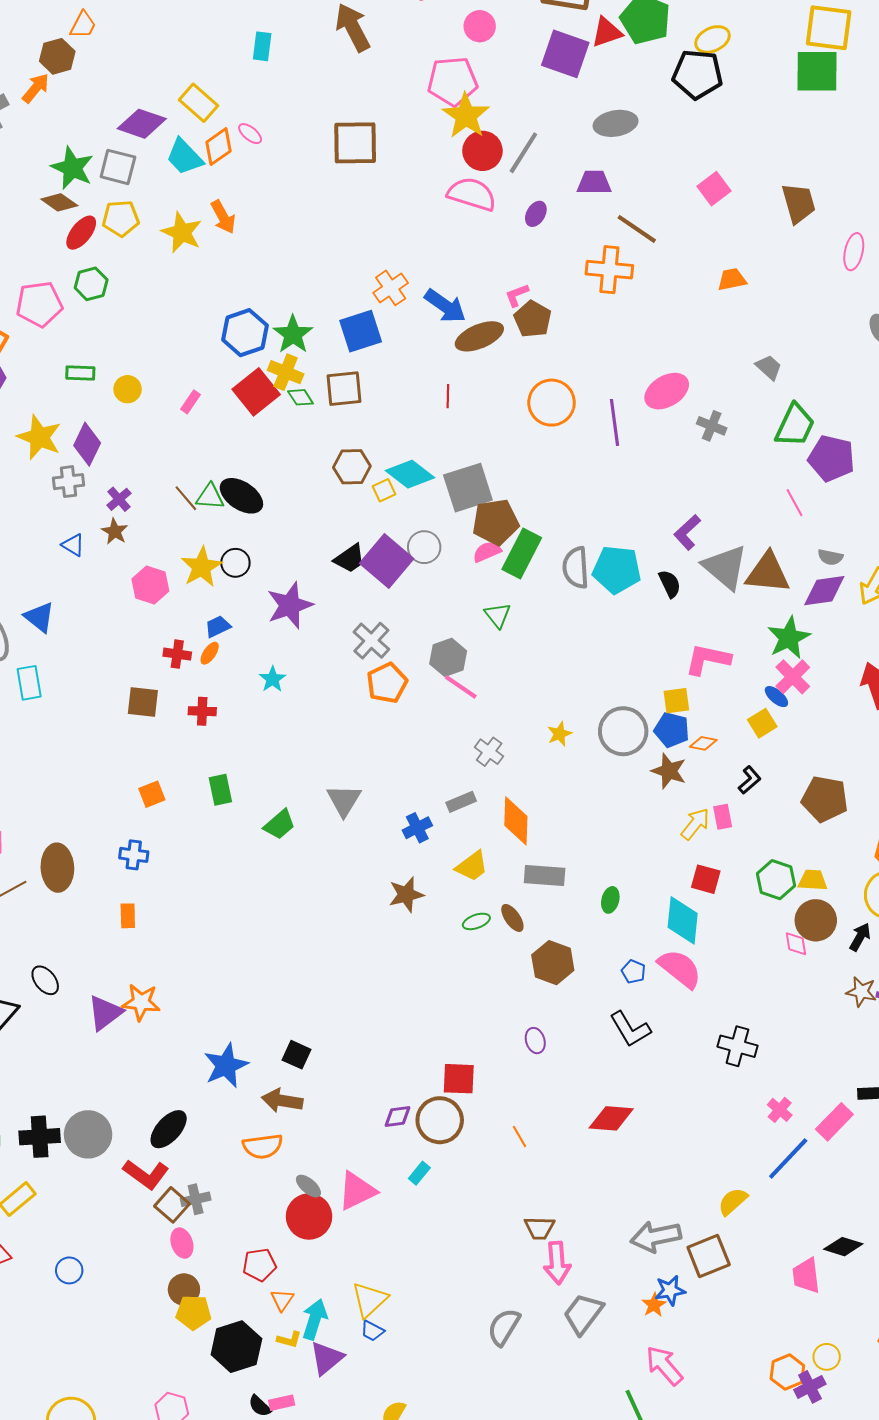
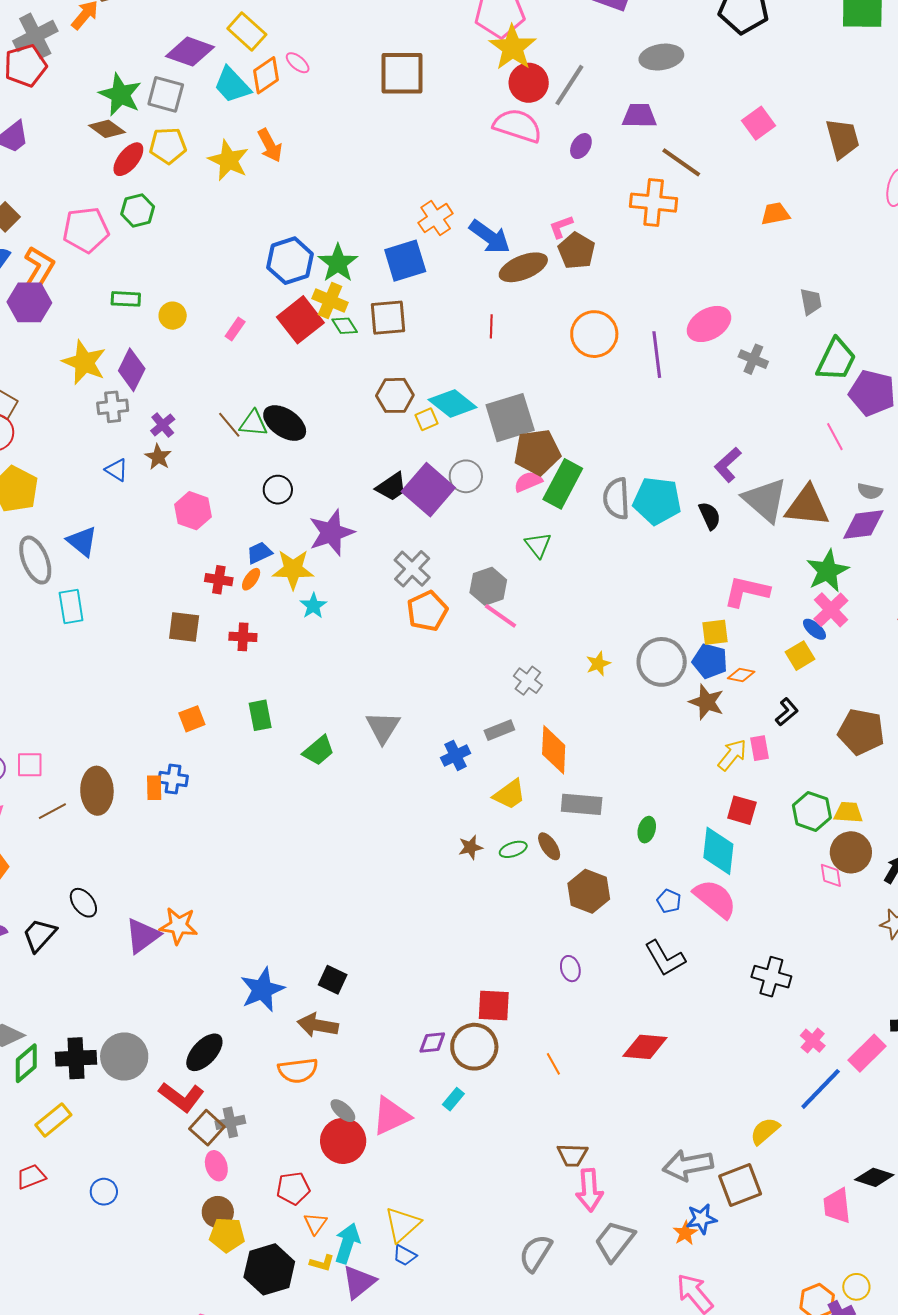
gray trapezoid: (769, 367) -> (811, 302), turned 36
yellow star: (202, 567) -> (293, 569), moved, turned 30
brown star: (406, 895) -> (470, 847), moved, size x0.7
orange rectangle: (128, 916) -> (154, 788), moved

